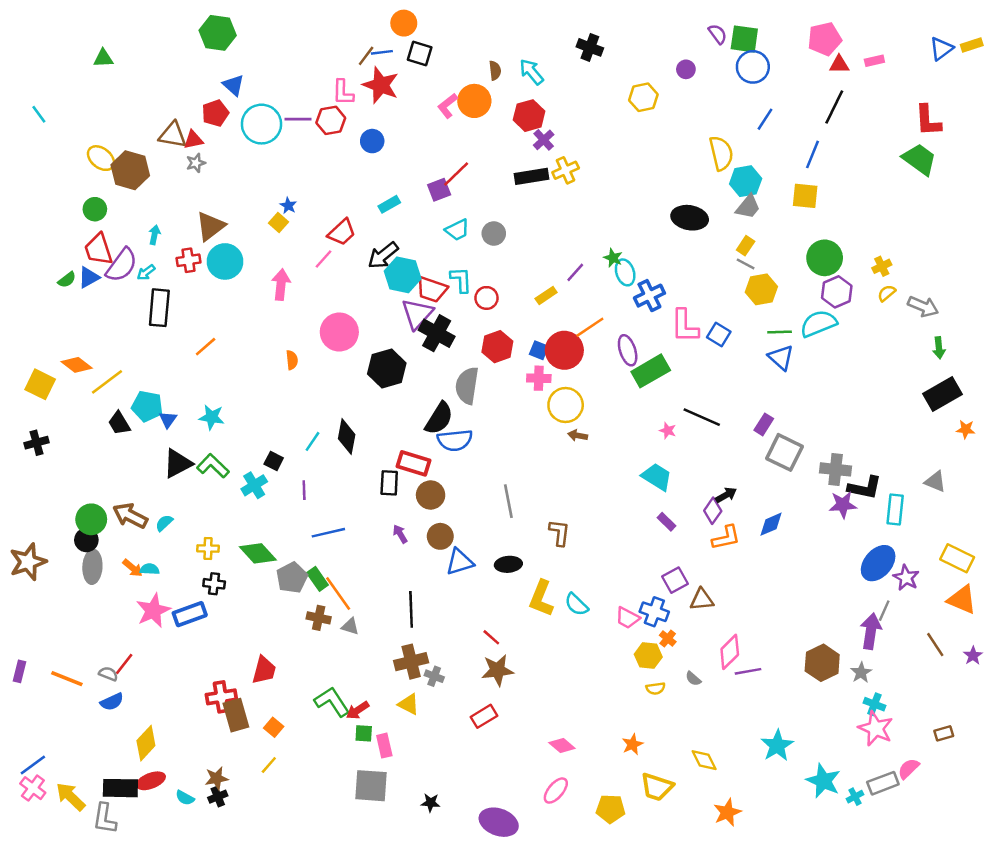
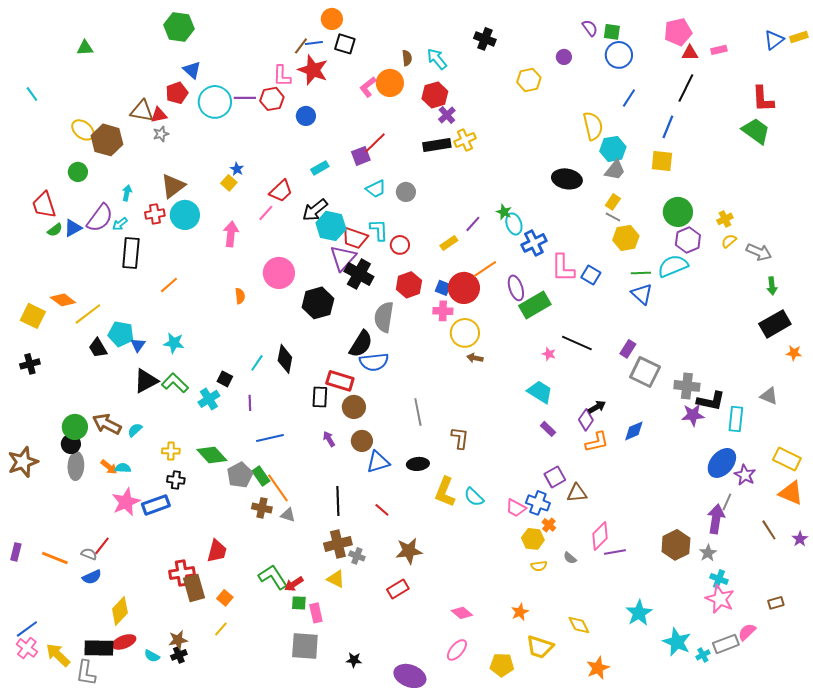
green square: (744, 39) -> (612, 32), size x0.7
red trapezoid: (99, 249) -> (44, 205), moved
red line: (491, 637) -> (382, 510), moved

